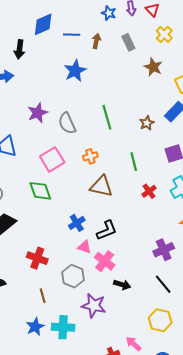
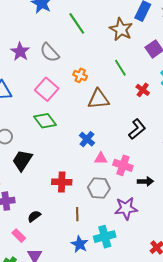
green line: (107, 117) -> (77, 23), moved
brown star: (147, 123) -> (121, 29), size x1.6
orange cross: (90, 156) -> (80, 75), turned -32
black L-shape: (107, 230) -> (137, 129), moved
brown line: (43, 296) -> (77, 214), turned 32

